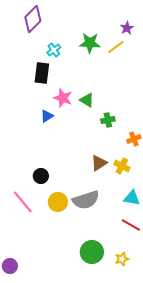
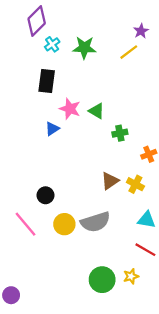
green star: (90, 43) -> (84, 48), moved
cyan cross: (54, 50) -> (52, 44), moved
yellow star: (122, 259) -> (131, 276), moved

